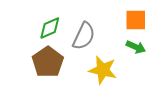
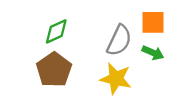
gray semicircle: (84, 36) -> (119, 40), moved

